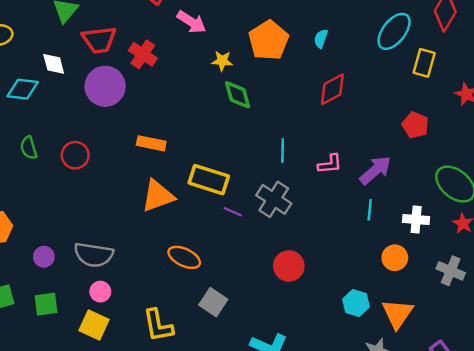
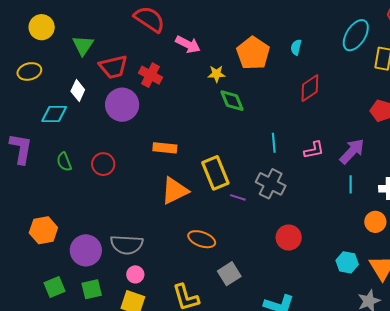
white diamond: (54, 64) -> (78, 91), turned 45
yellow rectangle: (209, 180) -> (215, 173), turned 56
purple circle: (44, 257) -> (86, 250), size x1.8
gray square: (213, 302) -> (229, 274), turned 30

